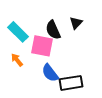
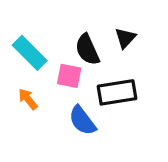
pink square: (42, 46) -> (69, 76), size x0.7
black rectangle: (71, 83) -> (117, 92), moved

